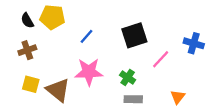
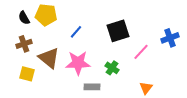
blue cross: (194, 43) -> (170, 38), turned -36
brown triangle: (58, 90) -> (49, 58), moved
orange triangle: (178, 97) -> (146, 88), moved
gray rectangle: (133, 99) -> (92, 87), moved

